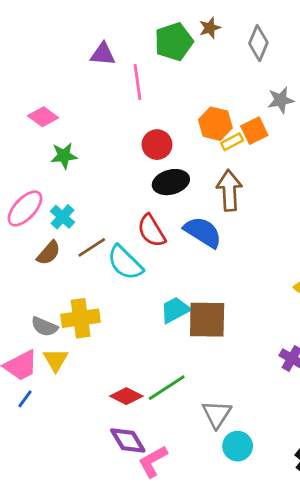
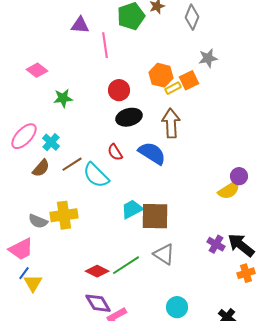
green star: (64, 156) -> (63, 98), moved
red semicircle: (151, 231) -> (115, 152), size x0.7
yellow triangle: (56, 360) -> (33, 283), moved
gray triangle: (217, 414) -> (164, 254), moved, turned -30

